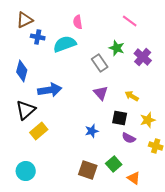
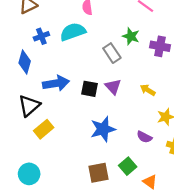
blue cross: (38, 37) -> (41, 36), moved, turned -32
purple cross: (143, 57) -> (160, 46), turned -30
black square: (120, 118) -> (90, 89), moved
blue star: (92, 131) -> (103, 129), size x1.6
brown square: (88, 170) -> (98, 173), turned -30

